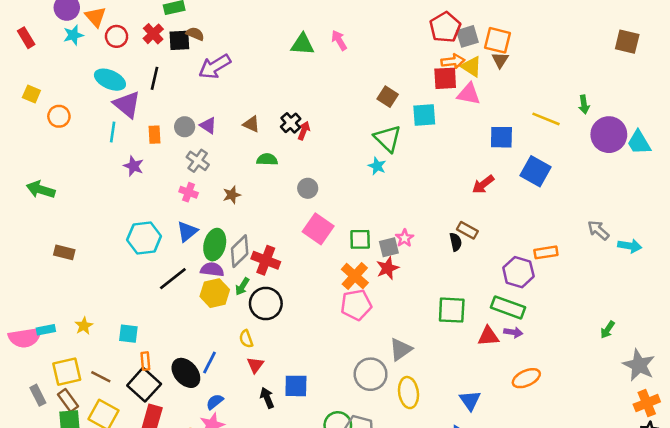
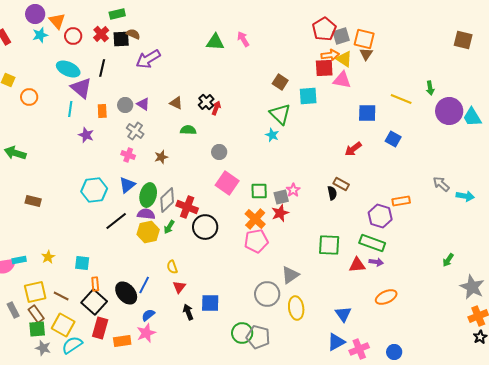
blue square: (536, 171) -> (393, 139), size x0.7
black circle: (266, 304) -> (205, 227), moved

